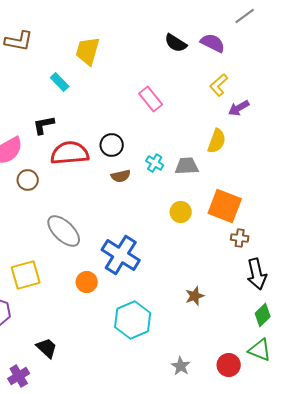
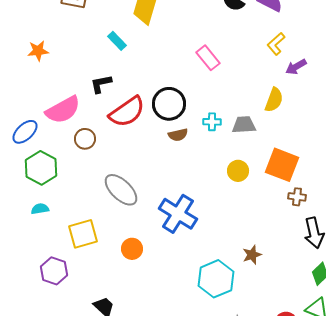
black circle: (112, 145) -> (169, 104), size x1.4
red semicircle: (70, 153) -> (127, 112), turned 150
cyan cross: (155, 163) -> (212, 122), turned -30
orange circle: (87, 282) -> (132, 249), moved
cyan hexagon: (133, 320) -> (216, 279), moved

